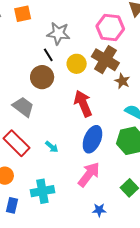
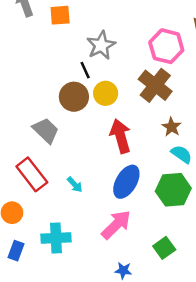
gray star: (58, 33) -> (101, 45), turned 30
yellow circle: (77, 64) -> (106, 93), moved
brown star: (122, 81) -> (171, 127), moved

